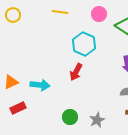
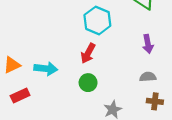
green circle: (70, 117) -> (88, 83), moved

